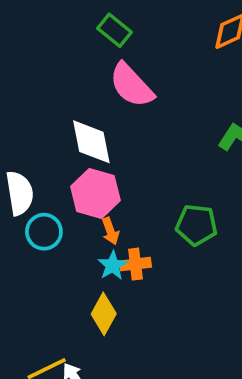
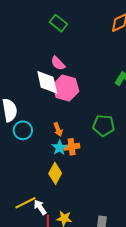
pink semicircle: (131, 85) -> (58, 63), moved, size x0.6
pink hexagon: (95, 193) -> (66, 88), moved

